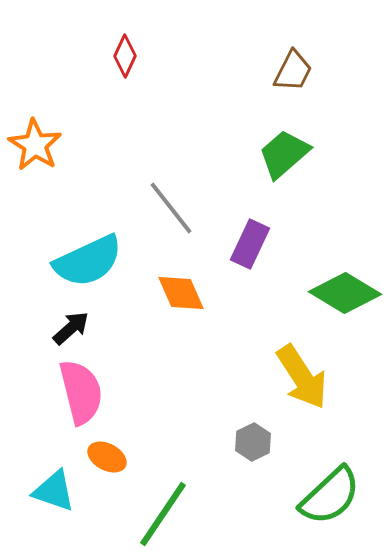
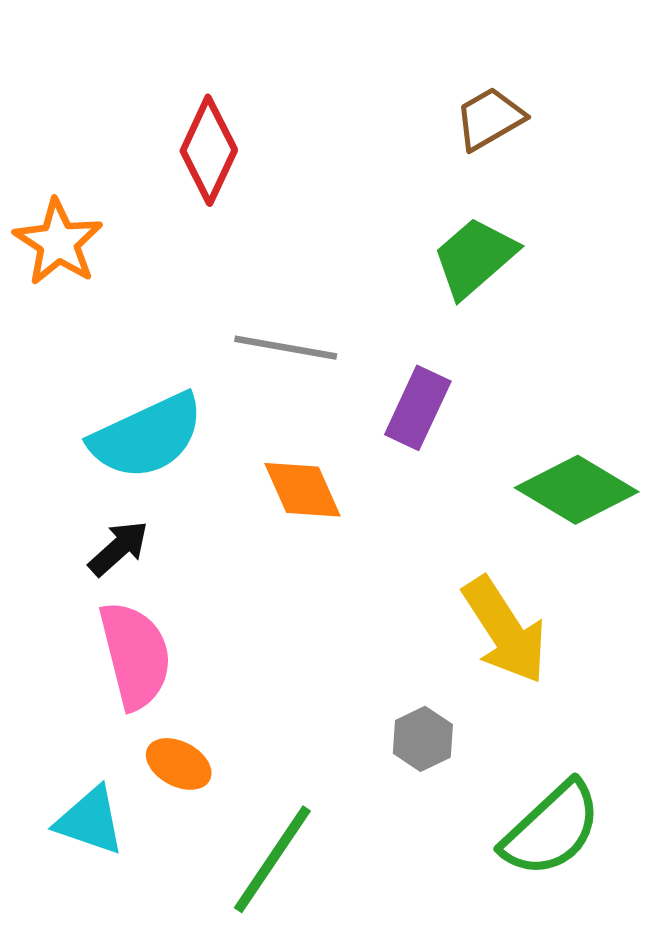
red diamond: (125, 56) -> (209, 150), moved, size x1.5
brown trapezoid: (293, 71) -> (490, 119), turned -147
gray line: (171, 208) -> (286, 348), turned -42

